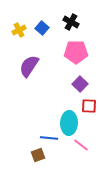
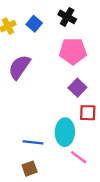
blue line: (49, 138) -> (33, 142), moved

